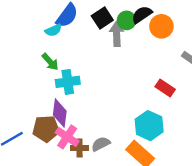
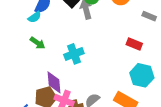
cyan cross: (68, 82) -> (74, 54), moved
cyan hexagon: (149, 126) -> (142, 75), moved

